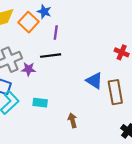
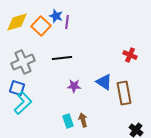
purple line: (56, 33) -> (67, 22), moved
purple star: (29, 69) -> (74, 86), moved
cyan rectangle: (40, 103) -> (68, 121), moved, turned 64

